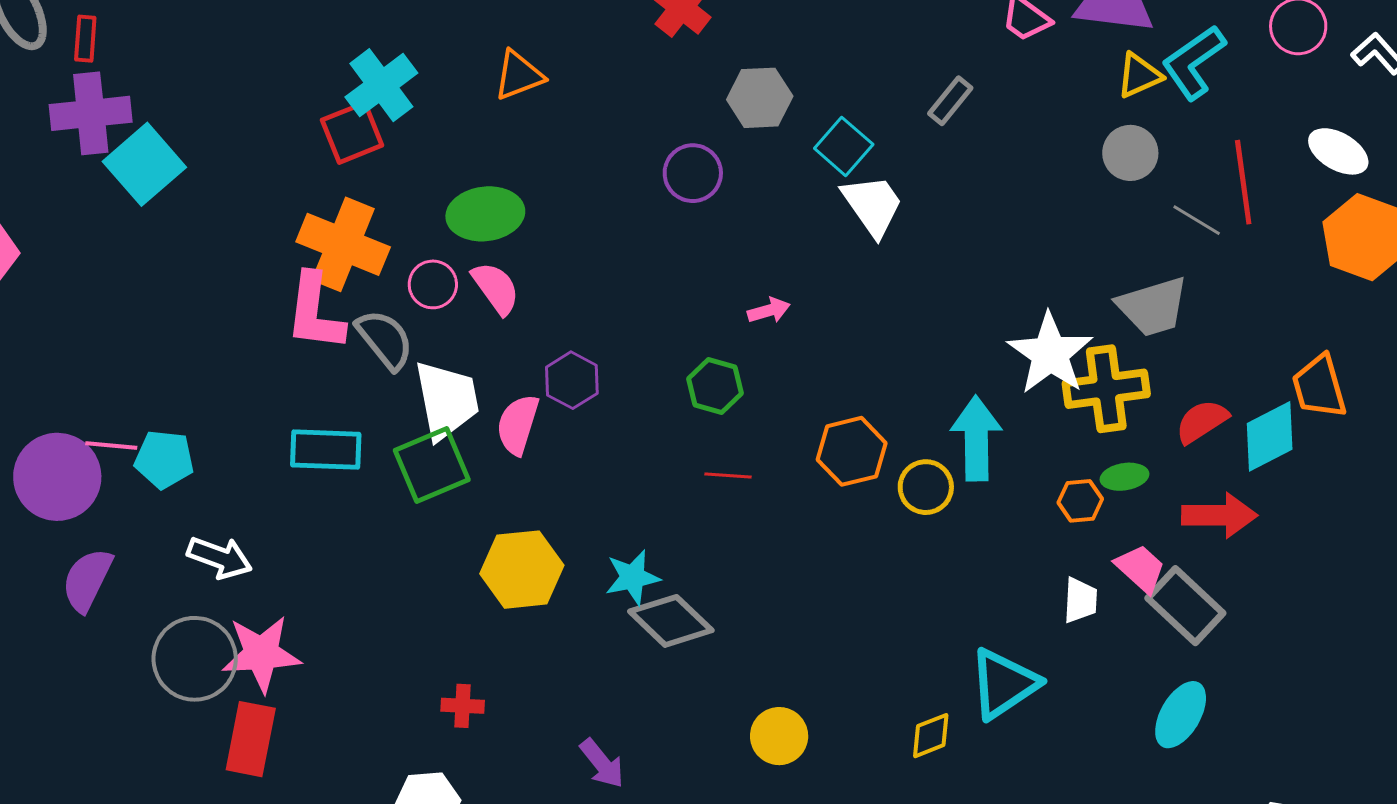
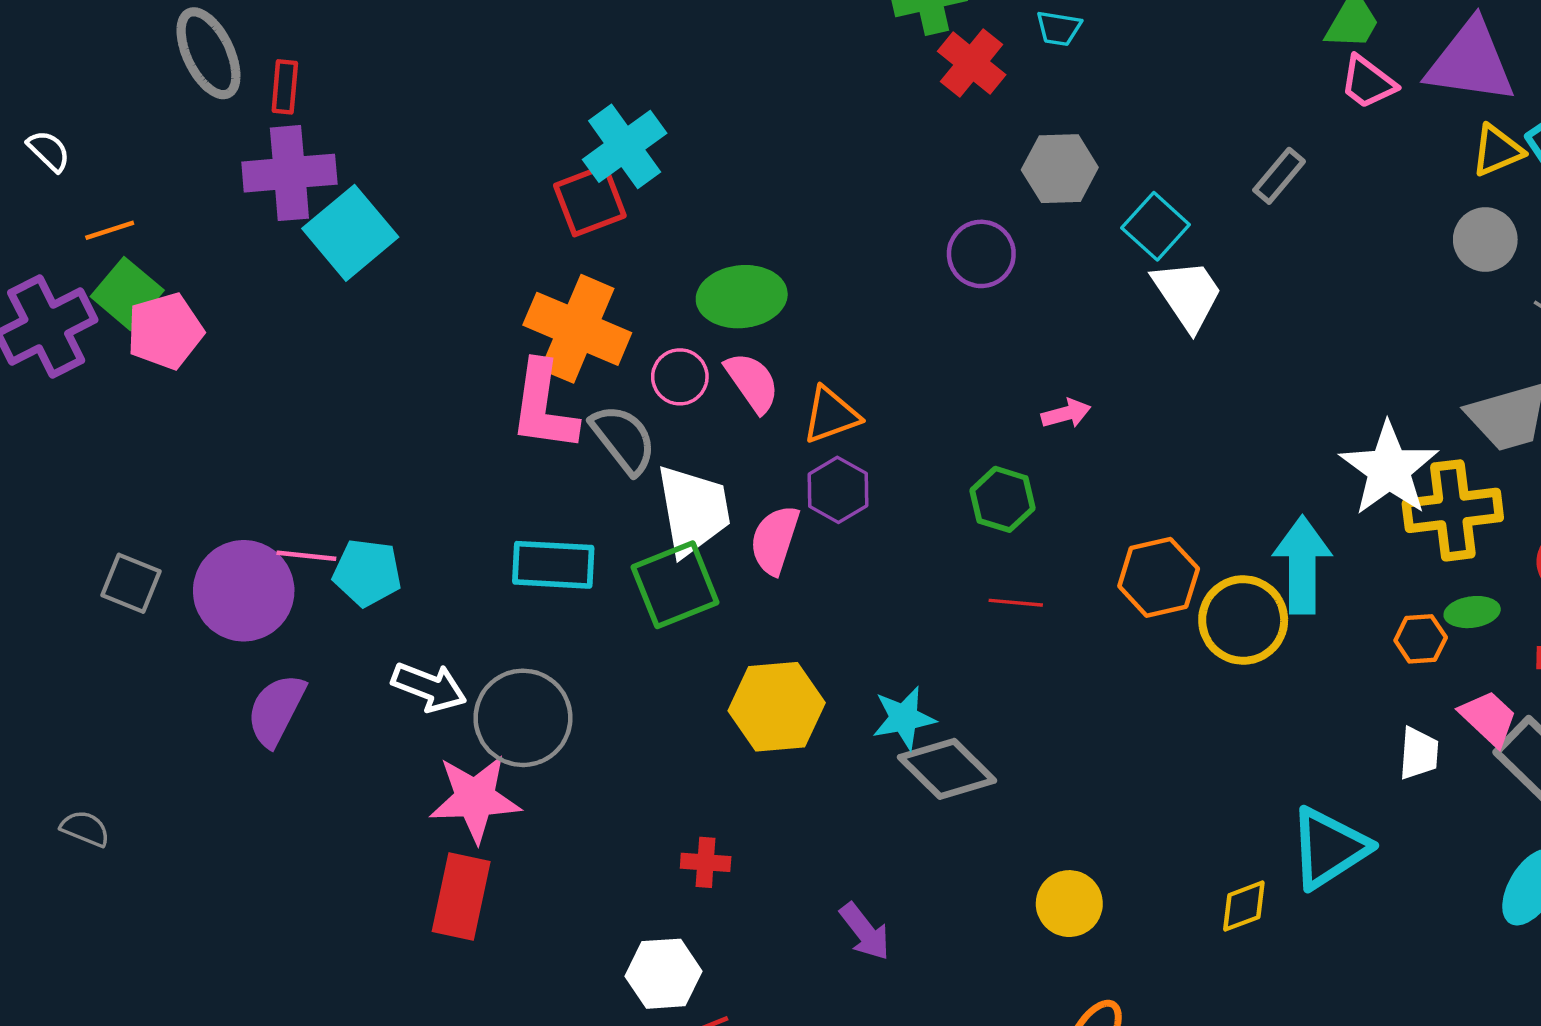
orange triangle: (519, 75) -> (831, 415), moved
yellow circle: (926, 487) -> (1243, 620), size x1.4
gray circle: (195, 659) -> (523, 718), moved

